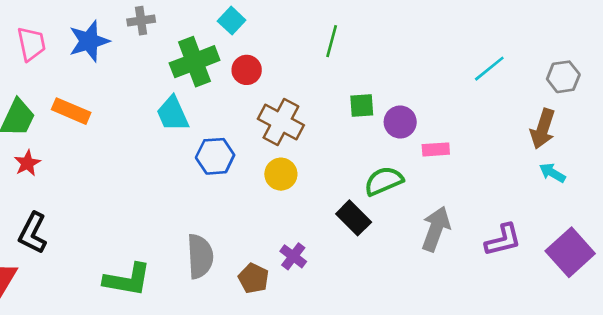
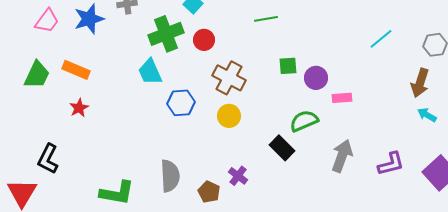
green line: (332, 41) -> (266, 19), turned 65
pink trapezoid: (31, 44) -> (47, 21), turned 48
red star: (27, 163) -> (79, 108), moved

